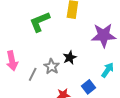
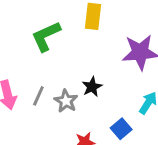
gray line: (33, 74) -> (38, 96), moved

